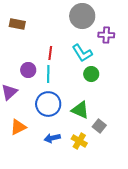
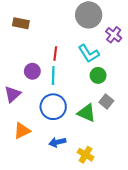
purple cross: (106, 35) -> (114, 35), turned 35
gray square: (99, 126) -> (106, 101), moved
yellow cross: (79, 141) -> (86, 155), moved

